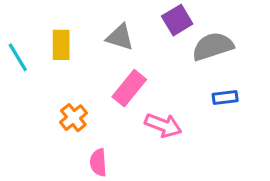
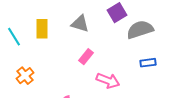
pink rectangle: (129, 88) -> (86, 57), size x0.7
orange cross: (73, 118) -> (25, 76), moved

